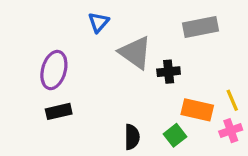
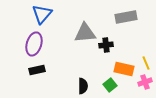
blue triangle: (99, 22) -> (42, 14), moved, size x1.5
gray triangle: (135, 53) -> (85, 33), turned -40

